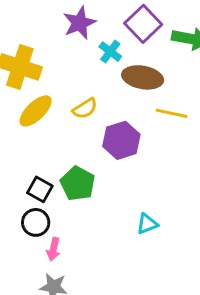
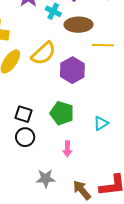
yellow semicircle: (85, 109) -> (43, 53), size x1.5
green pentagon: (78, 184) -> (62, 113), moved
pink arrow: (53, 249) -> (67, 149), moved

